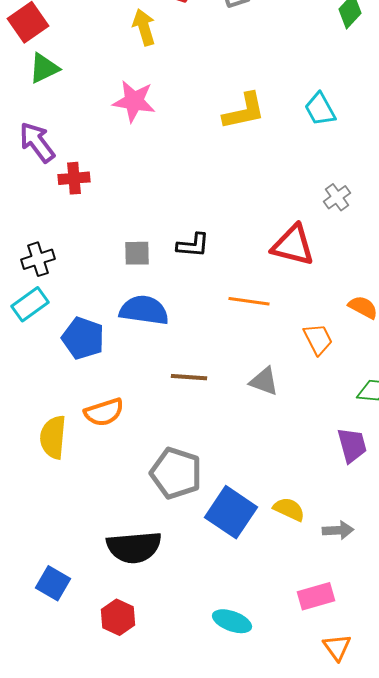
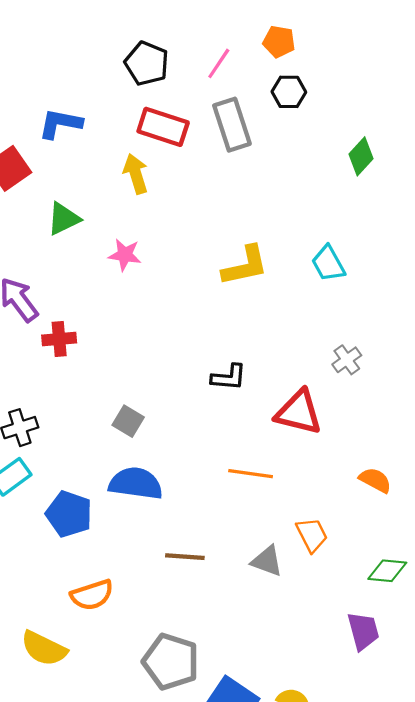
green triangle: (44, 68) -> (64, 219), moved
pink star: (134, 101) -> (125, 255), size x0.7
black L-shape: (193, 245) -> (229, 377), moved
gray square: (137, 253) -> (128, 421), turned 32
orange trapezoid: (318, 339) -> (312, 535), moved
yellow semicircle: (53, 437) -> (44, 649), moved, turned -69

